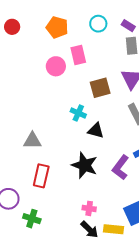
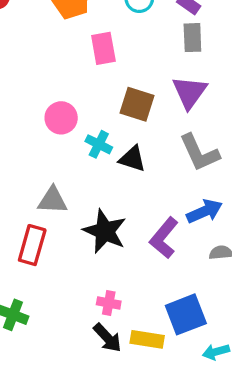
pink circle: (56, 66) -> (61, 118), moved
brown square: (100, 88) -> (137, 104), turned 30
black triangle: (96, 131) -> (132, 159), moved
gray triangle: (32, 141) -> (53, 200), moved

